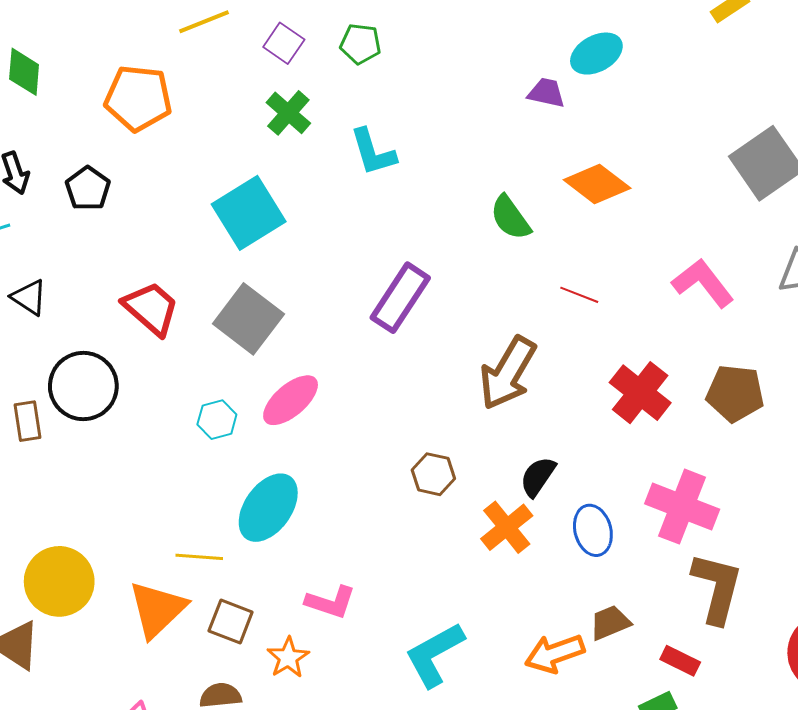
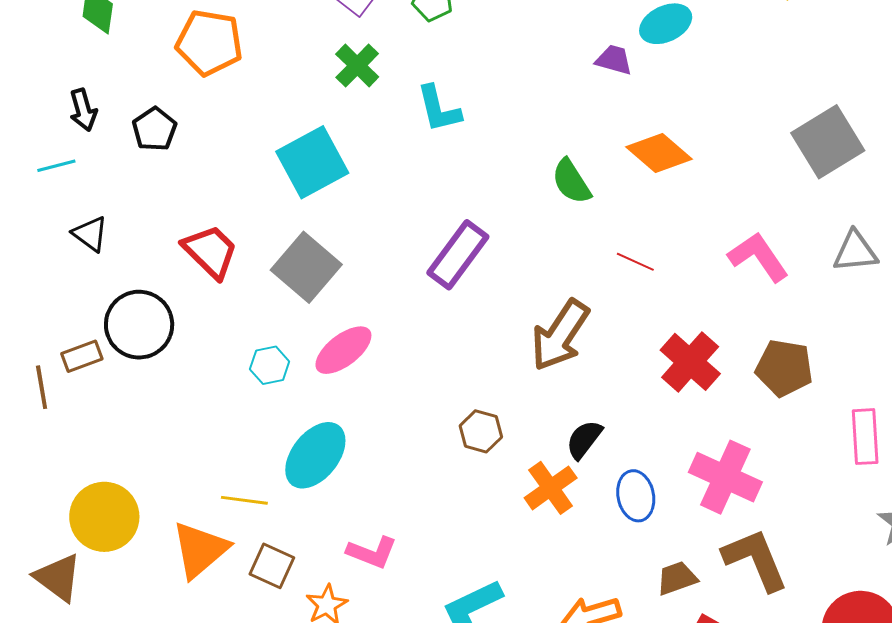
brown rectangle: (28, 421) -> (82, 356), turned 75
brown L-shape: (717, 588) -> (755, 560), turned -40
brown trapezoid: (610, 623) -> (677, 578), moved

